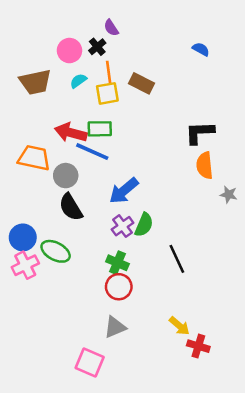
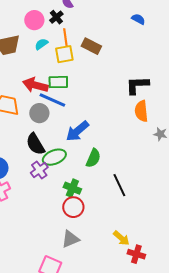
gray circle: (66, 176) -> (39, 113), moved
purple cross: (123, 226) -> (39, 170), moved
green ellipse: (56, 251) -> (54, 157), moved, turned -50

